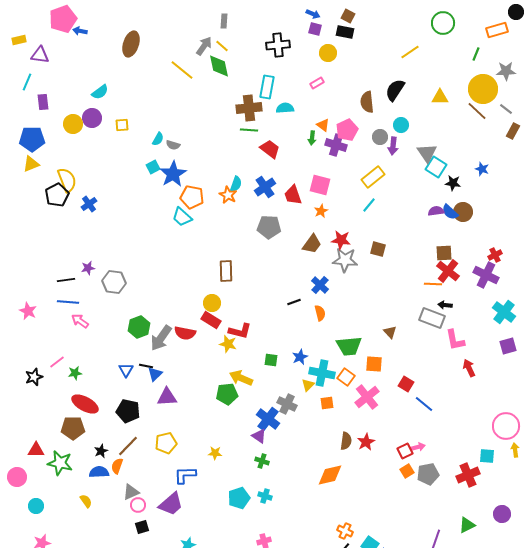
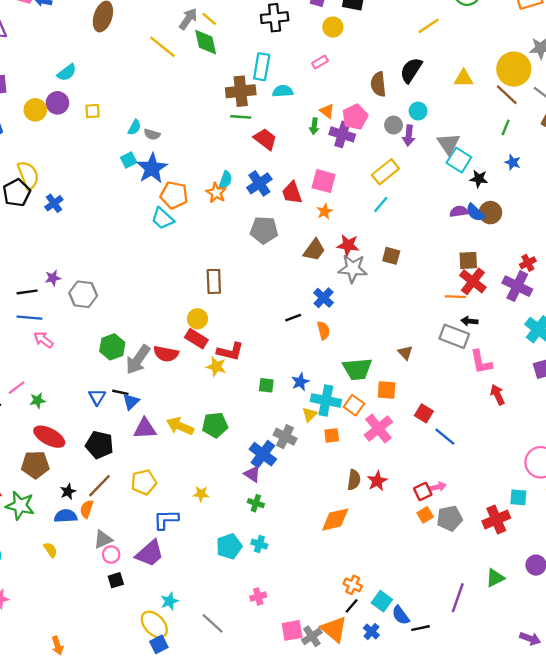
green line: (476, 54) -> (506, 127), moved
yellow arrow: (241, 378) -> (180, 426), moved

